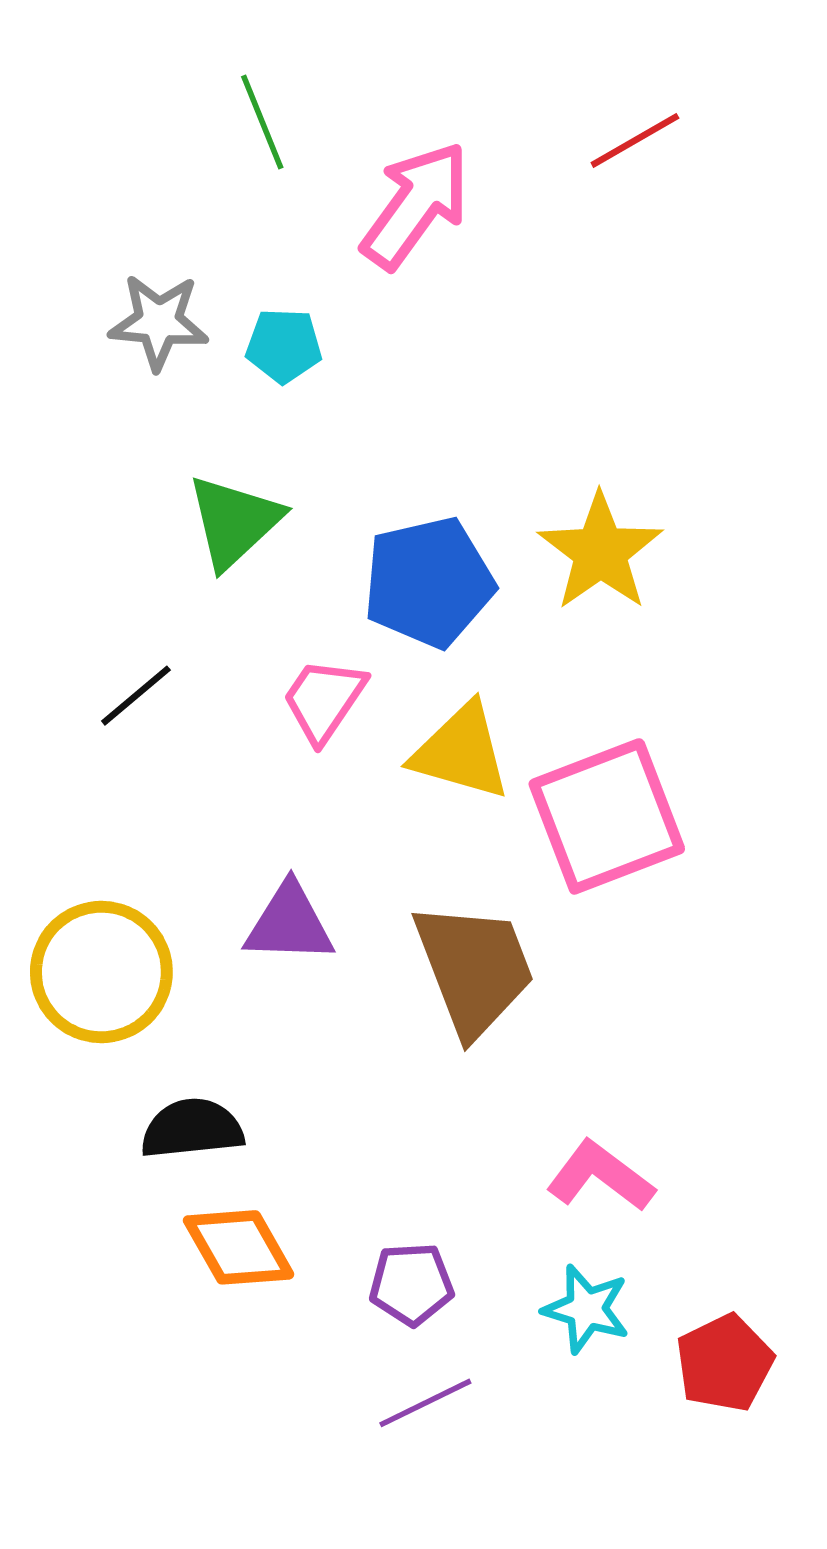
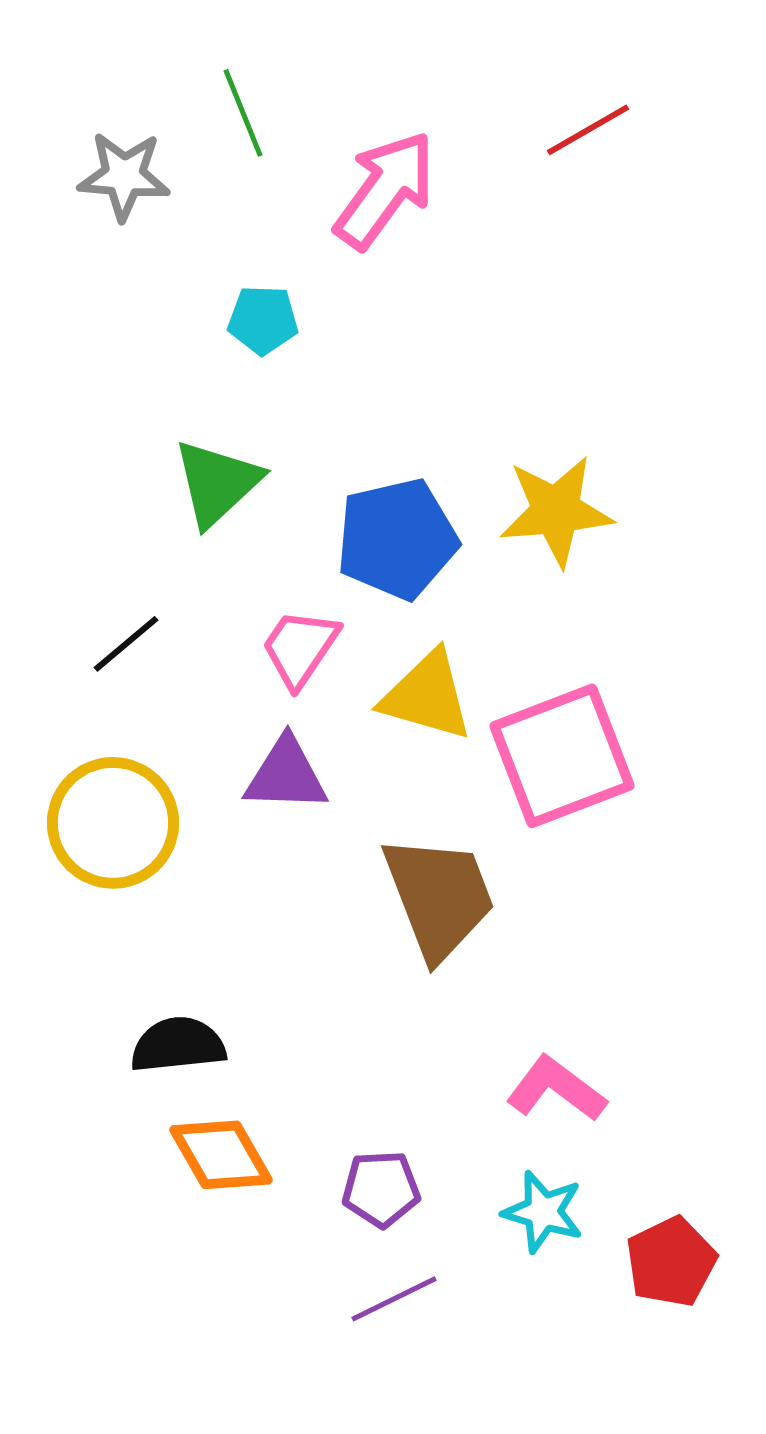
gray star: (159, 322) -> (124, 176), moved
yellow star: (600, 552) -> (556, 511), turned 30
purple triangle: (289, 923) -> (286, 775), moved
yellow circle: (101, 972) -> (113, 823), moved

